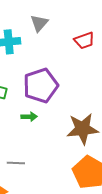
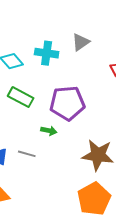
gray line: (16, 163) -> (27, 154), moved

